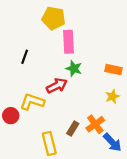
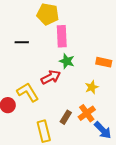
black line: (25, 57) -> (22, 42), moved, turned 72
yellow star: (112, 96) -> (92, 87), moved
yellow L-shape: (32, 102) -> (28, 92), turned 40

